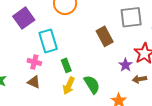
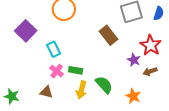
cyan rectangle: (48, 41) -> (54, 49), size x0.7
pink cross: (34, 62) -> (57, 71), moved, turned 32
green rectangle: (66, 65) -> (76, 70), turned -48

